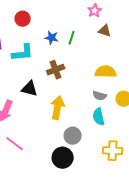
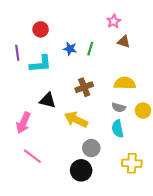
brown cross: (56, 70) -> (84, 87), moved
yellow arrow: (58, 108) -> (76, 120), turned -75

